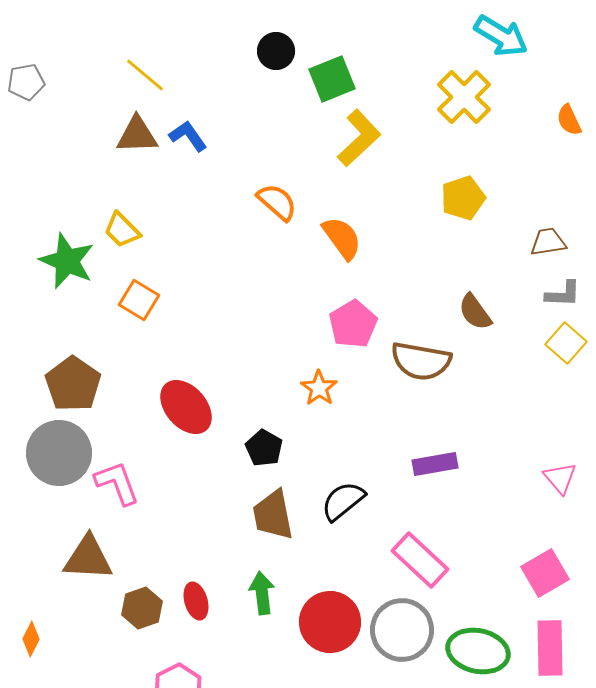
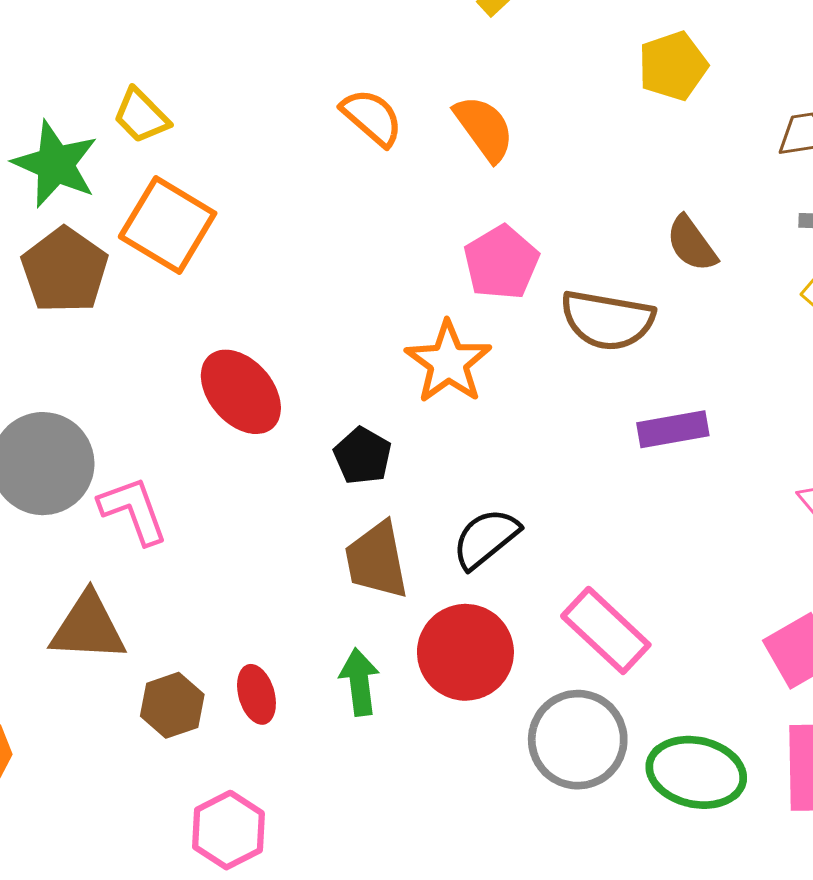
orange semicircle: (277, 202) -> (372, 117), moved
orange square: (139, 300) -> (168, 225), size x1.5
brown pentagon: (73, 384) -> (65, 270), moved
orange star: (319, 388) -> (448, 362), size x1.5
purple rectangle: (435, 464) -> (673, 429), moved
red circle: (330, 622) -> (465, 652), moved

